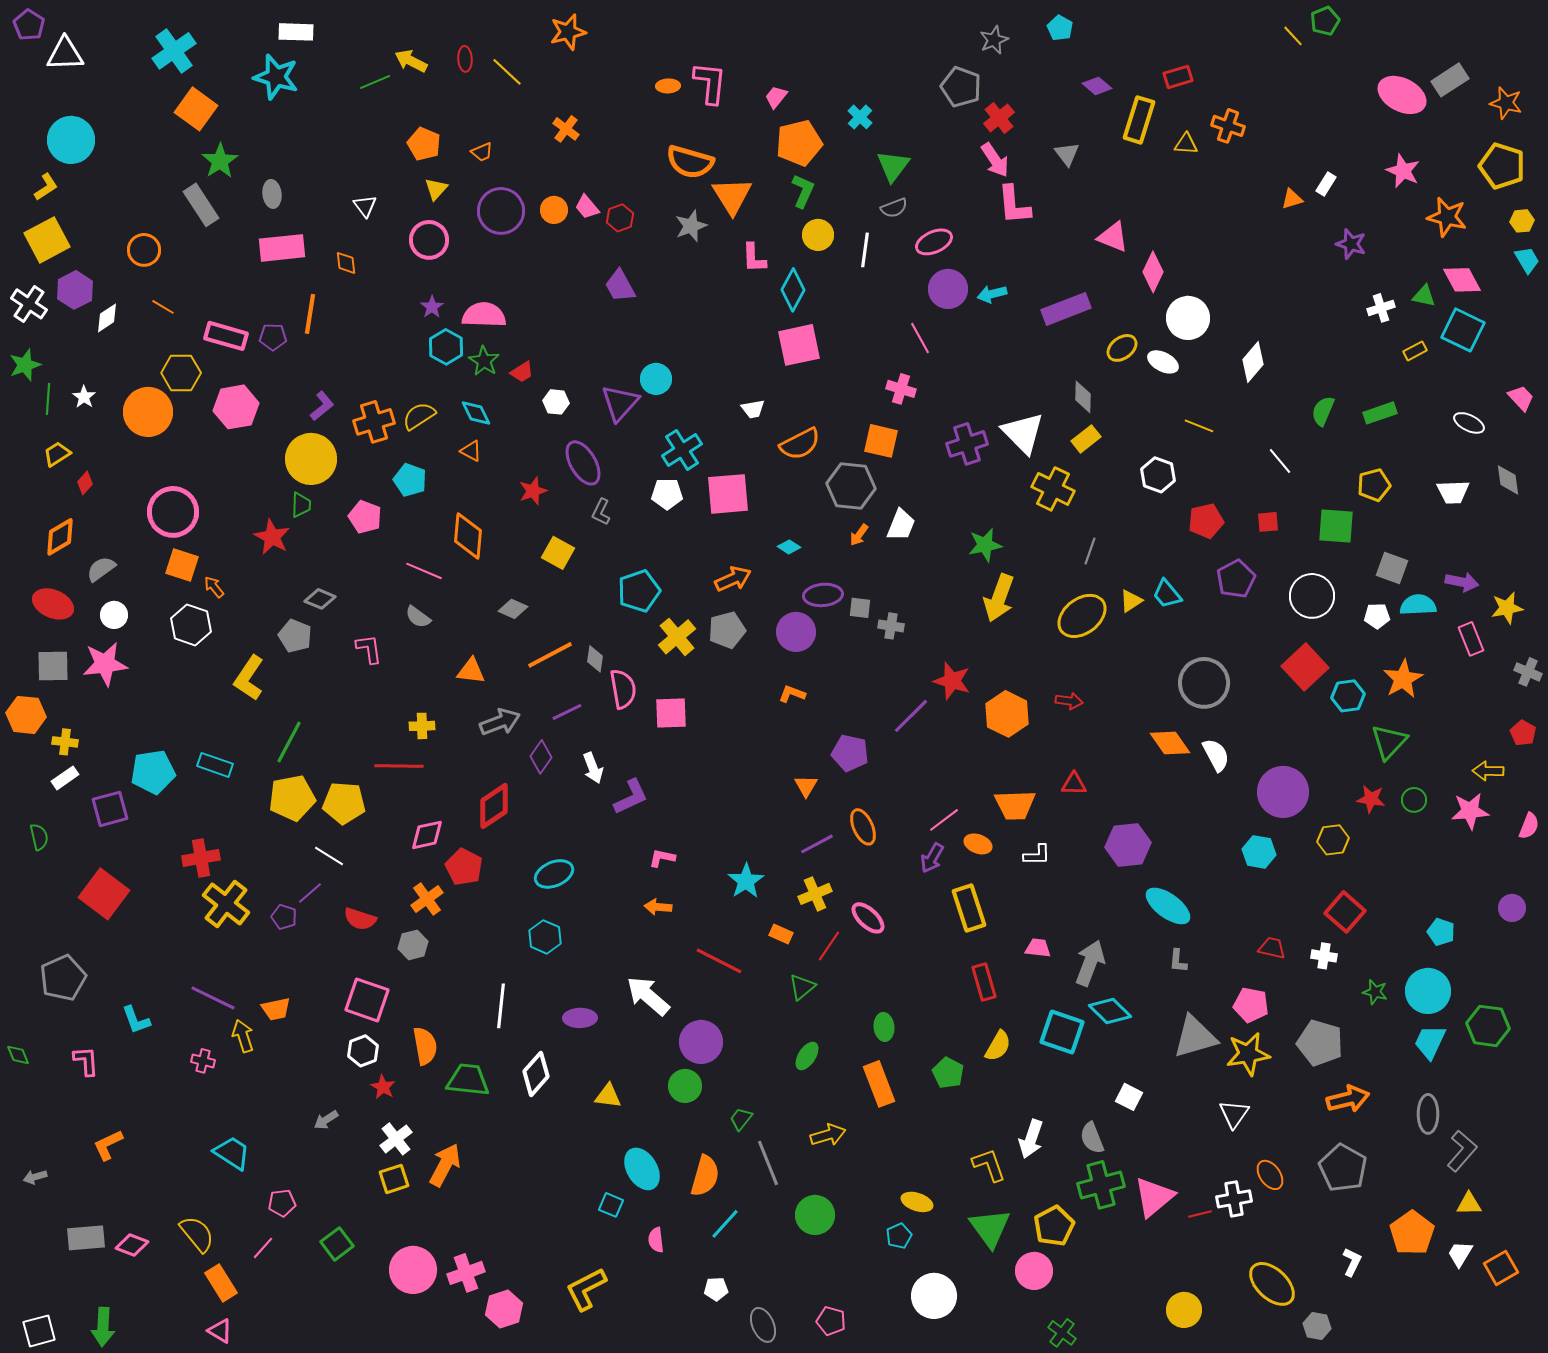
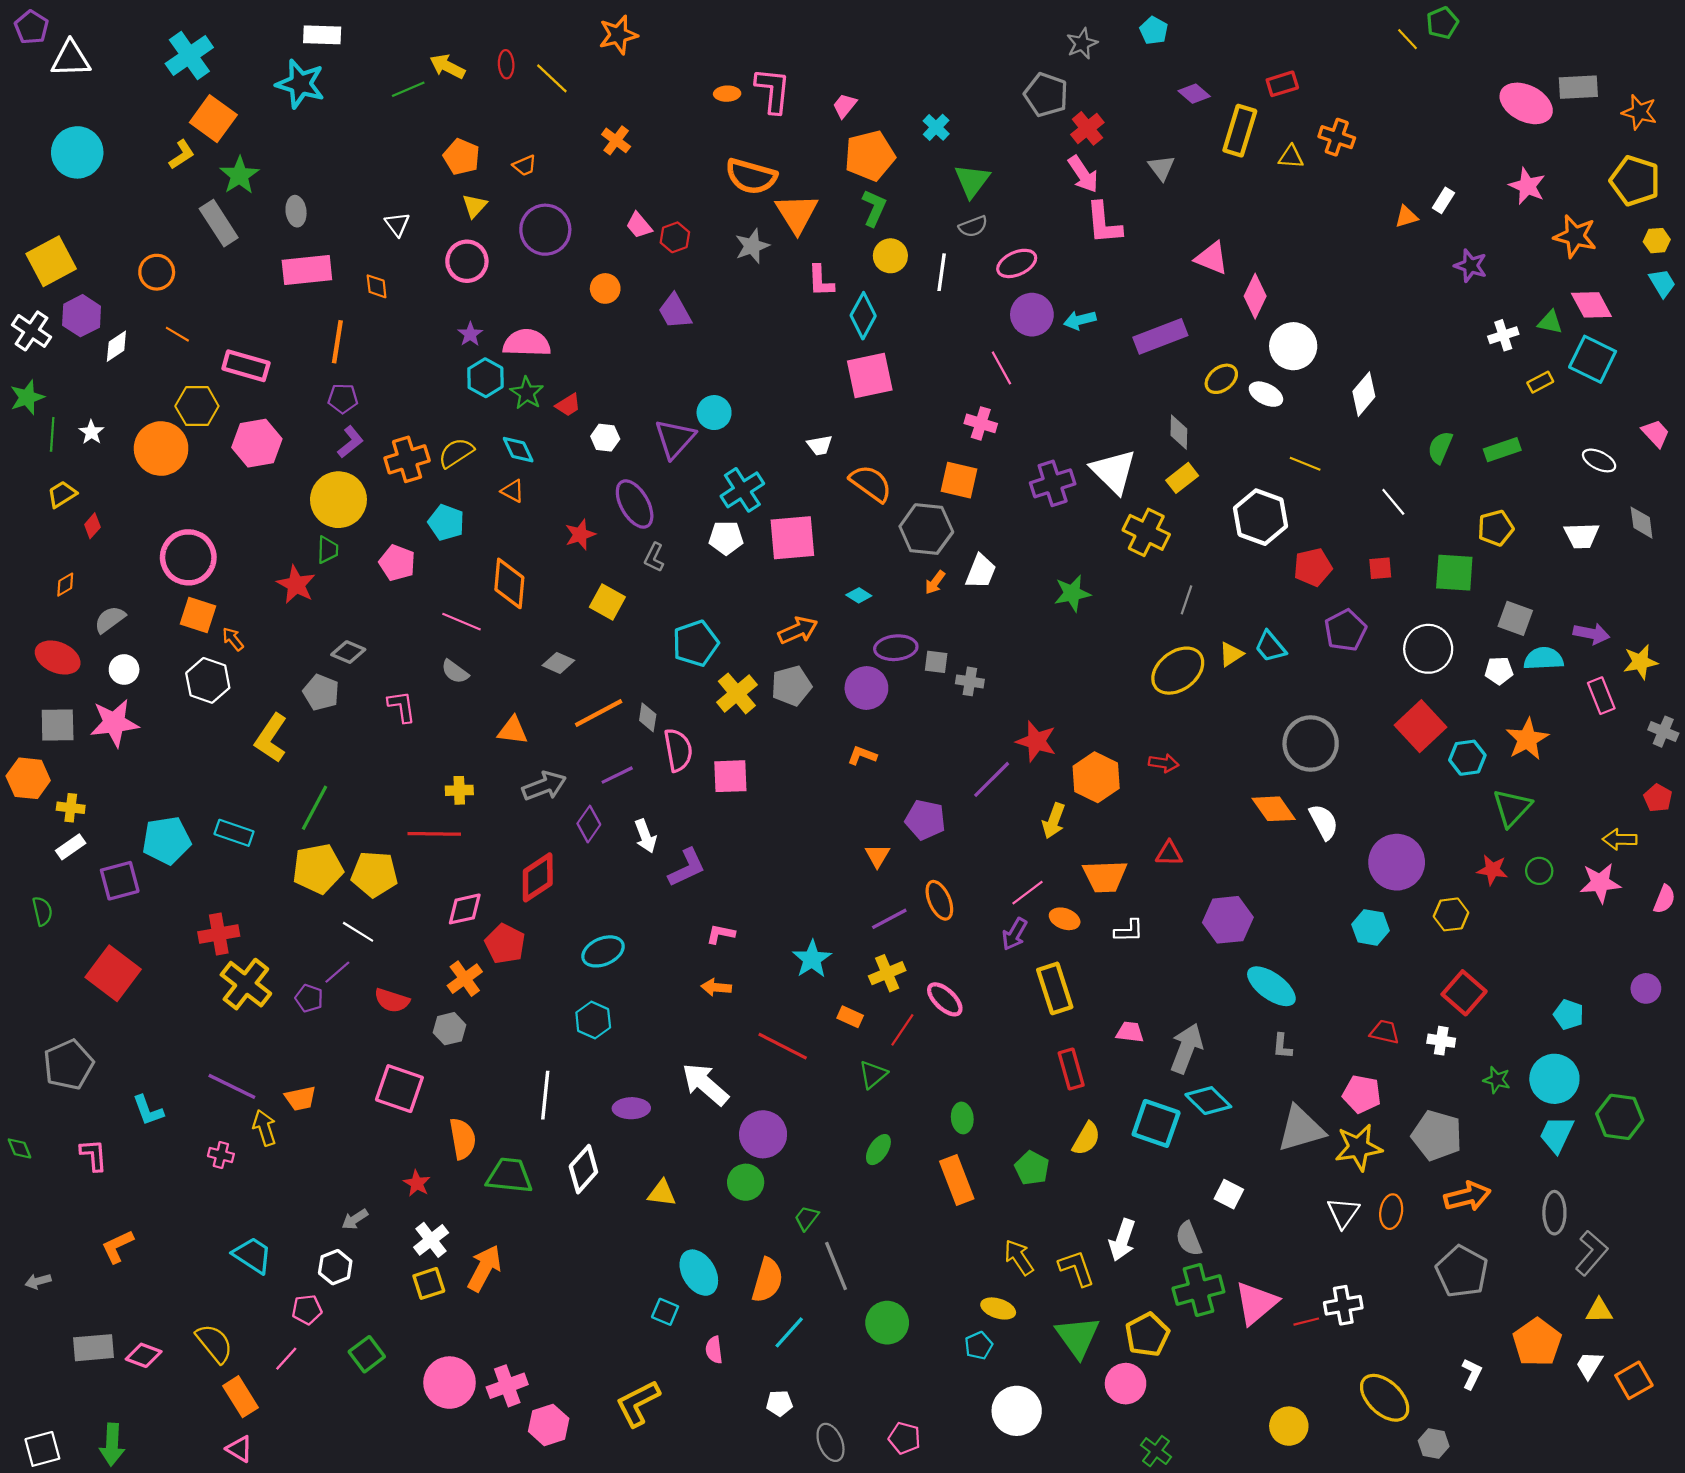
gray rectangle: (1450, 80) -> (1578, 87), turned 30
yellow L-shape: (46, 187) -> (182, 155), moved
orange circle: (554, 210) -> (605, 288), moved
purple pentagon: (273, 337) -> (343, 398), moved
orange semicircle: (800, 444) -> (871, 483), turned -117
white hexagon: (1158, 475) -> (1261, 517), size x1.4
orange diamond: (60, 537) -> (65, 585), size x0.6
yellow arrow: (999, 598) -> (1054, 821), moved, size x0.7
white hexagon: (363, 1051) -> (335, 1267), moved
yellow arrow: (828, 1135) -> (1019, 1257), moved, turned -108
orange ellipse: (1270, 1175) -> (1391, 1212), moved, turned 44

